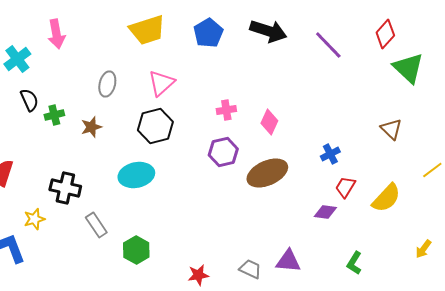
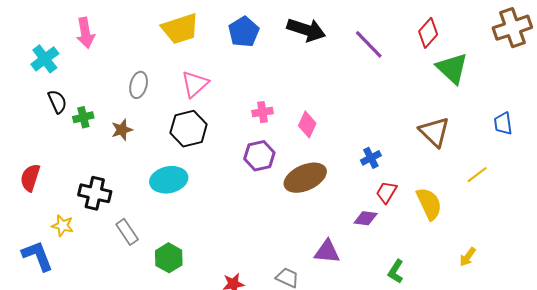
brown triangle: (391, 129) -> (434, 132), size x1.4
yellow semicircle: (386, 198) -> (429, 204), turned -68
yellow star: (34, 219) -> (62, 226), turned 30
purple triangle: (288, 261) -> (327, 252), moved

